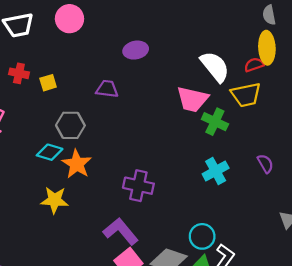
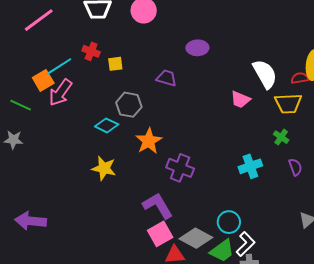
pink trapezoid: (192, 99) -> (240, 100), size x0.7
green cross: (215, 122) -> (281, 137), moved, size x0.7
orange star: (77, 164) -> (149, 141), moved

